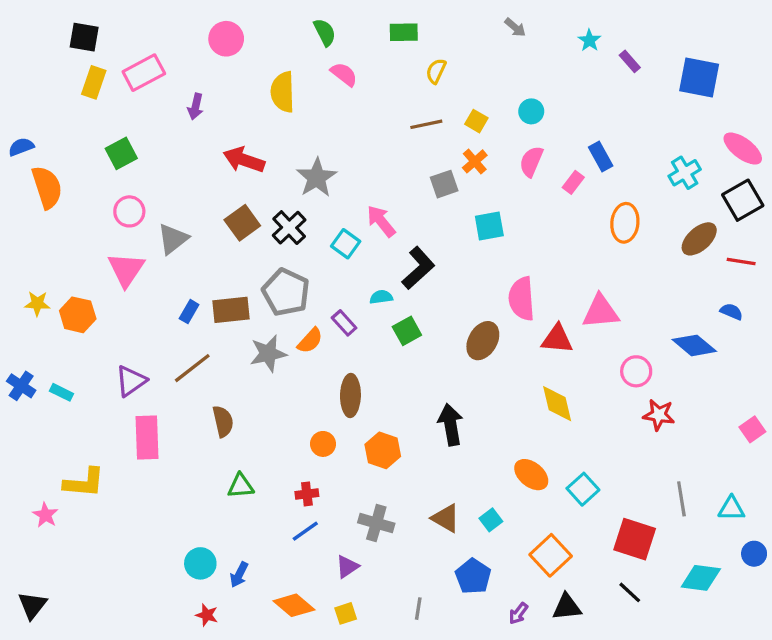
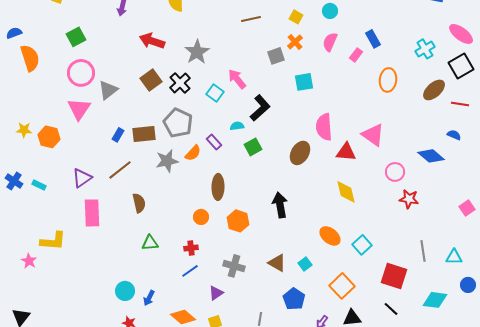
brown line: (426, 124) -> (251, 19), moved
pink circle: (129, 211) -> (81, 73), size x1.4
pink triangle: (601, 312) -> (373, 135), turned 40

